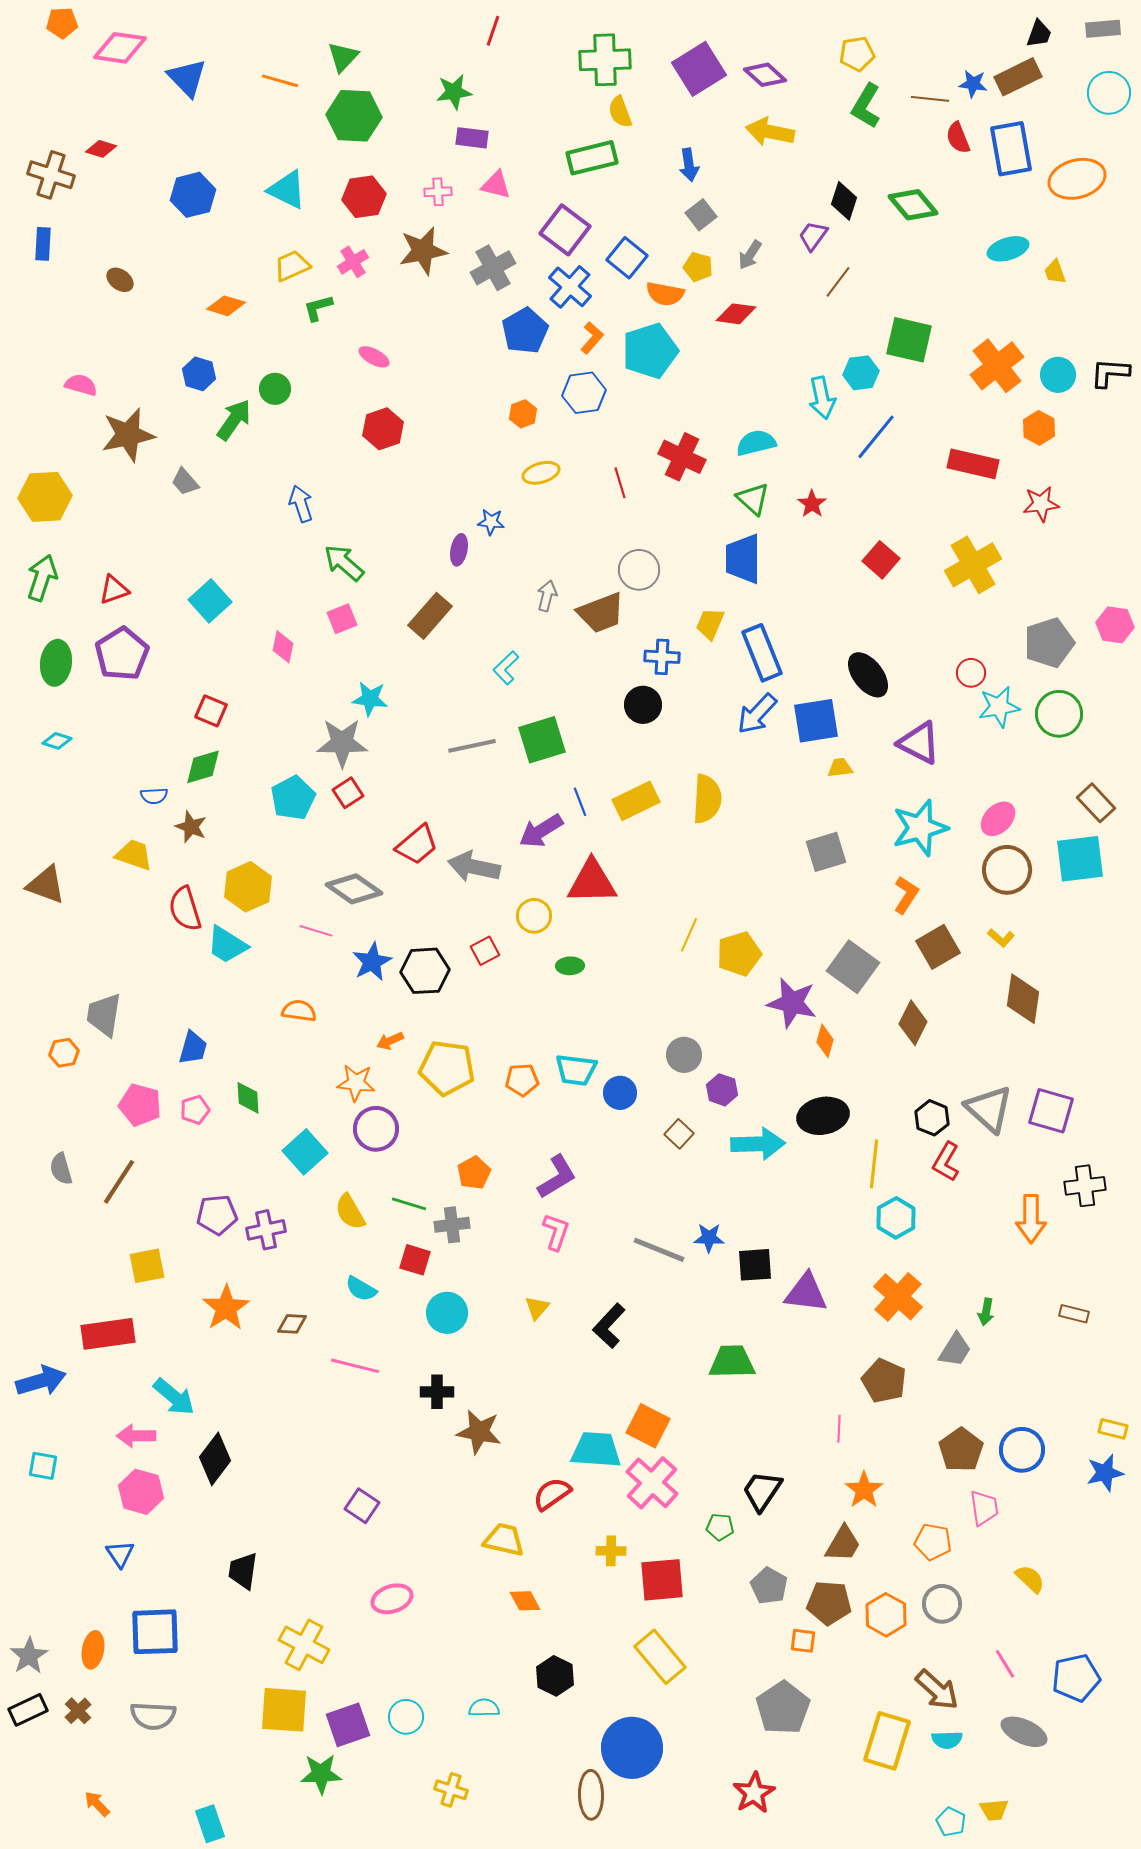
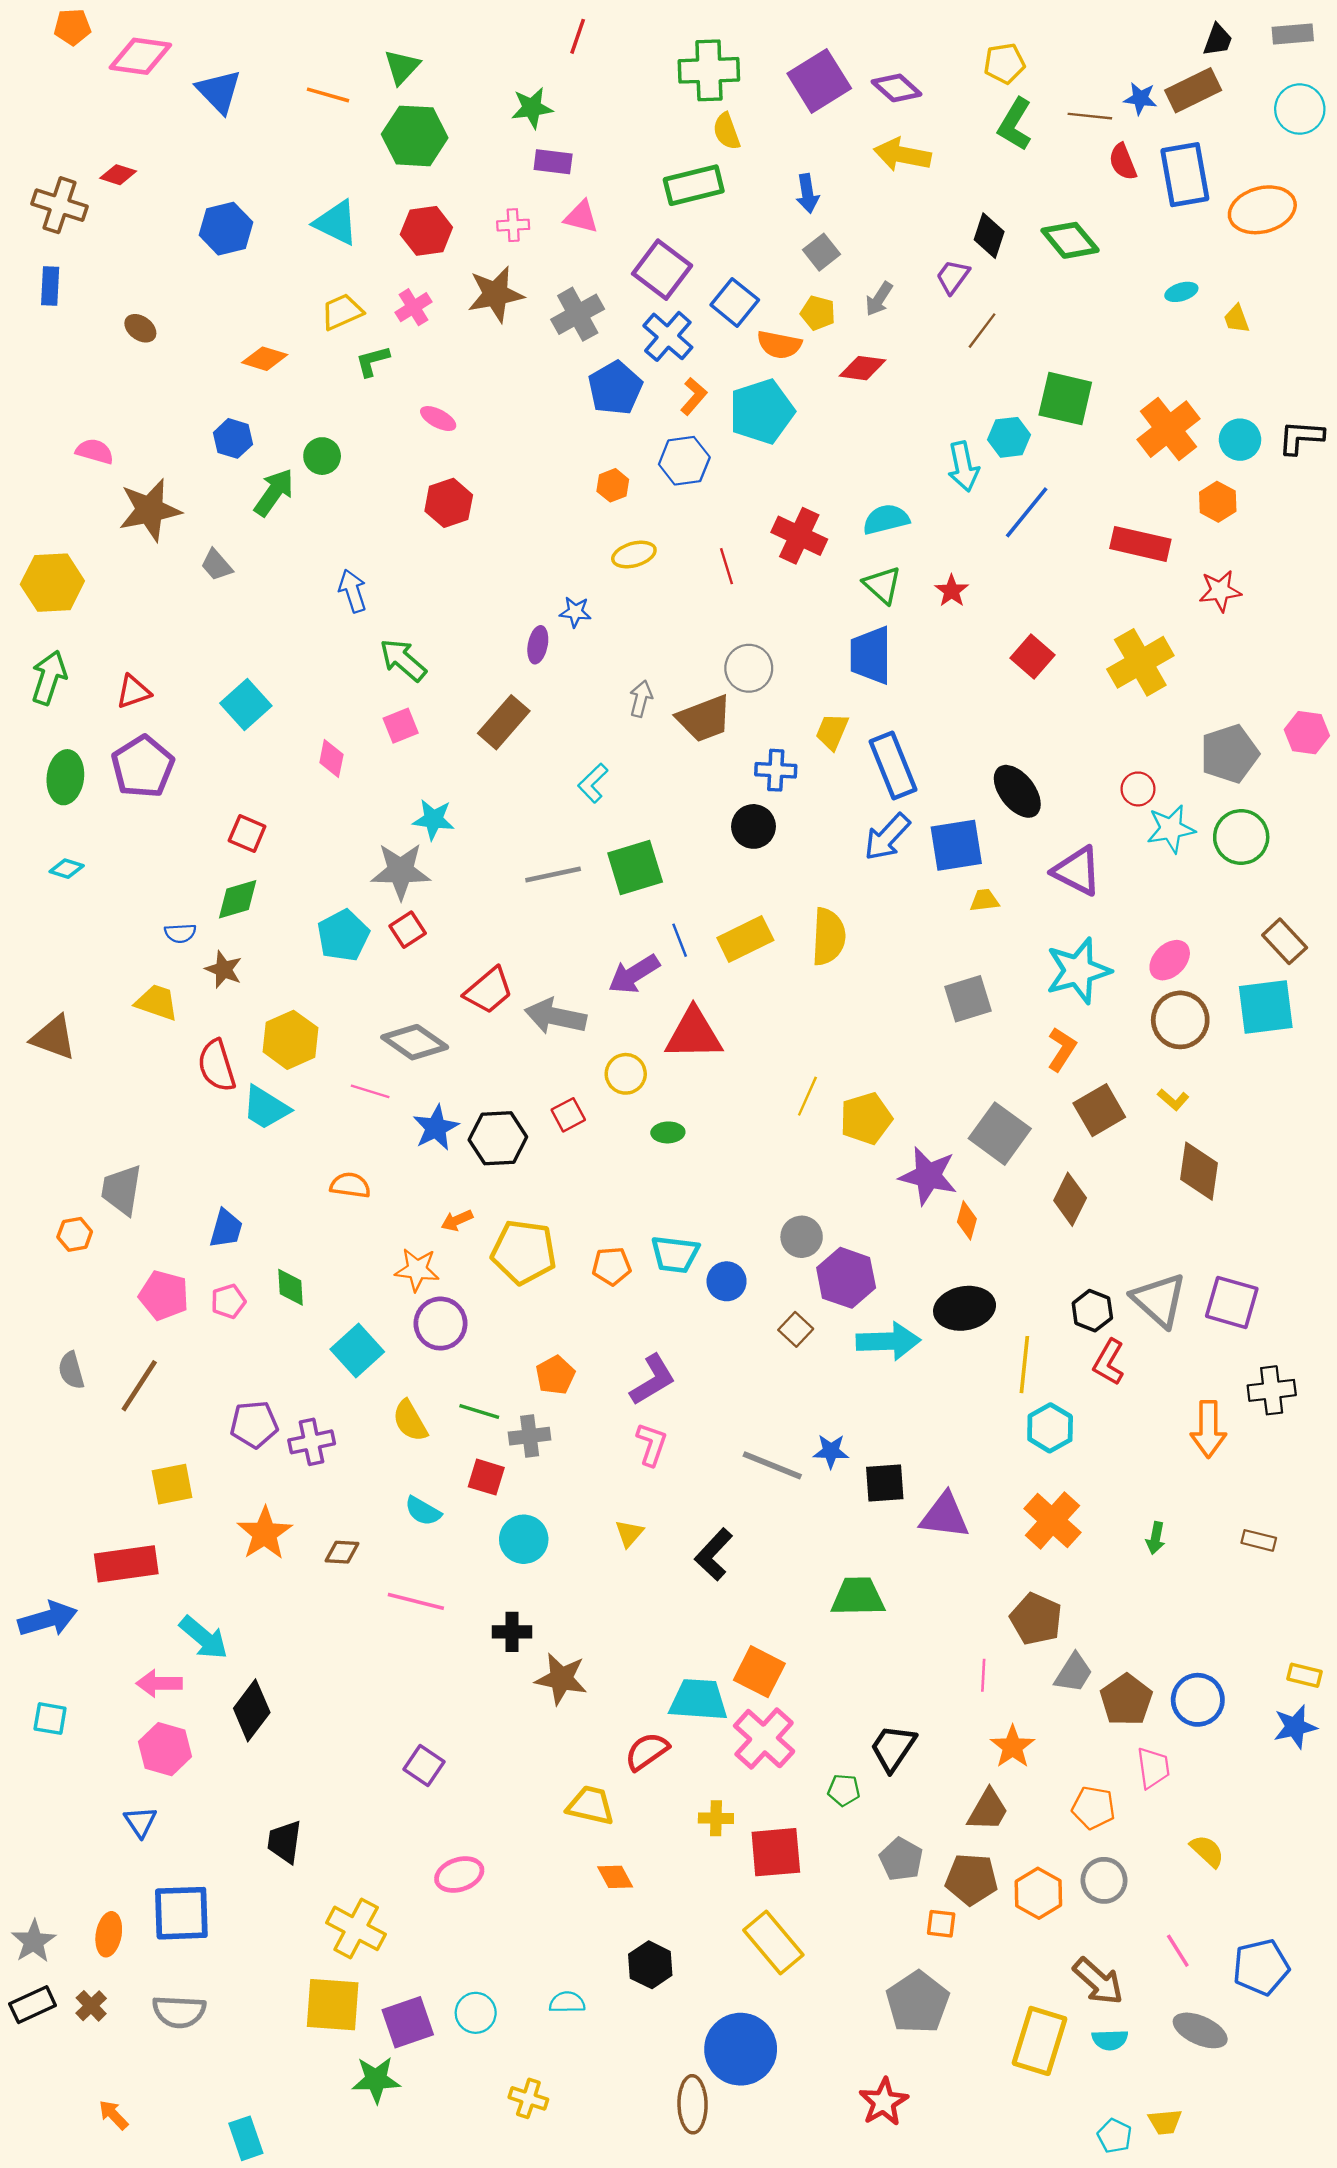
cyan ellipse: (1008, 249) -> (1181, 292), size x0.7
purple hexagon: (722, 1090) -> (846, 1278), size x1.6
gray trapezoid: (955, 1350) -> (1074, 1673), moved

